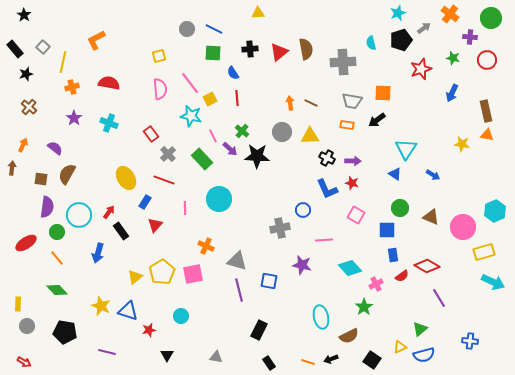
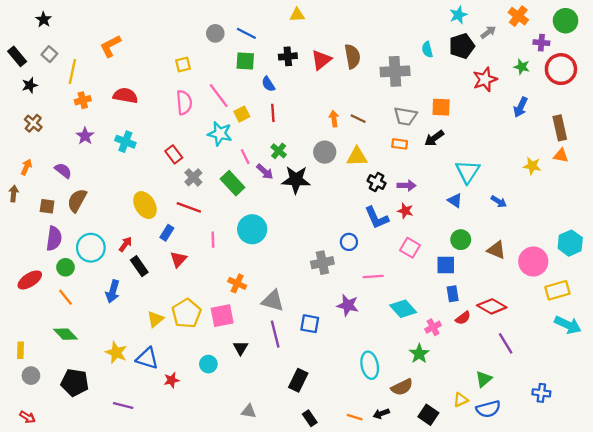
black star: (24, 15) -> (44, 20), moved
red circle: (487, 60) -> (561, 69), size x1.4
black triangle: (167, 355) -> (241, 348), moved

